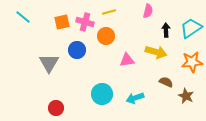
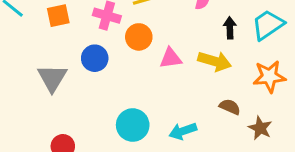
orange square: (62, 22) -> (58, 16), moved
pink triangle: (127, 60) -> (171, 58), moved

